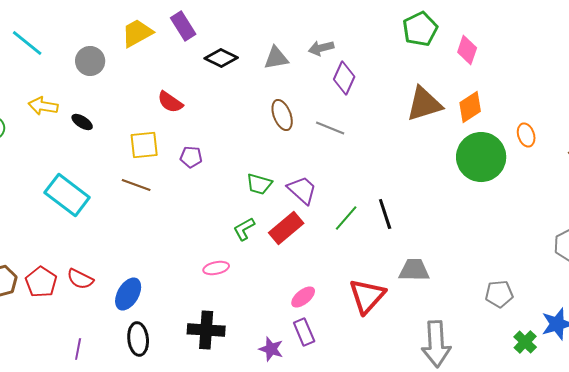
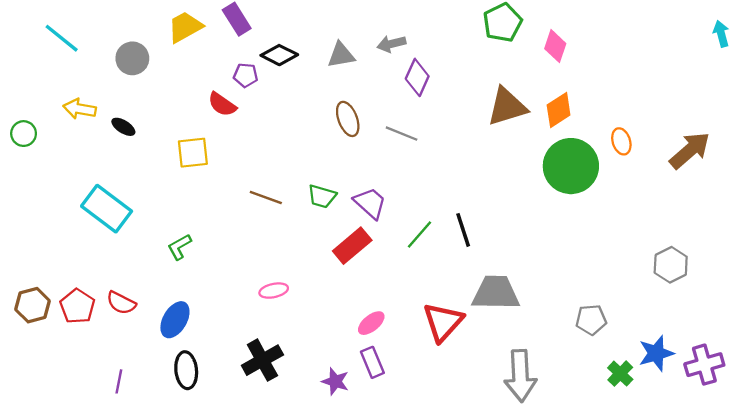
purple pentagon: (191, 157) -> (246, 75), moved
brown line: (136, 185) -> (266, 197), moved
green L-shape: (244, 229) -> (179, 247), moved
gray trapezoid: (414, 270) -> (496, 293), size x1.4
black cross: (206, 330) -> (262, 360), turned -33

